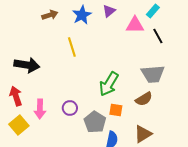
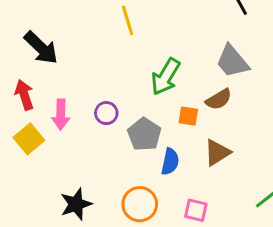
yellow line: (72, 47) -> (128, 20), moved
black arrow: (27, 65) -> (41, 48), turned 35
gray trapezoid: (153, 74) -> (232, 61), turned 55
orange square: (116, 110) -> (188, 116), moved

